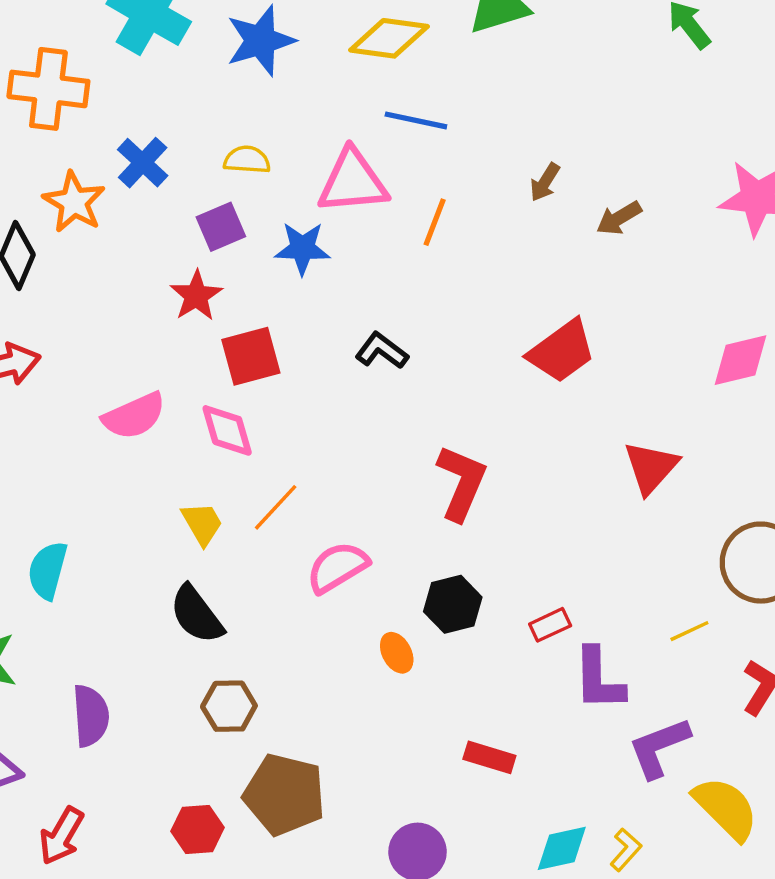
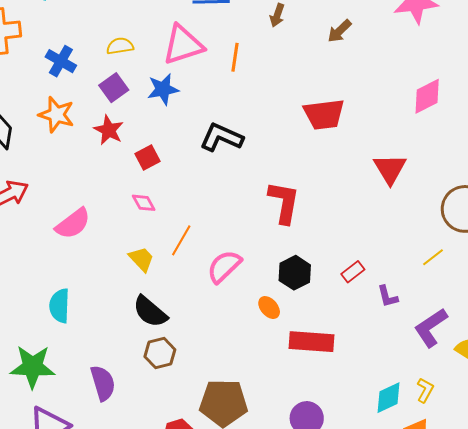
brown arrow: (545, 182) -> (277, 15), moved
orange star: (74, 202) -> (56, 115), moved
black L-shape: (382, 351) -> (221, 137), size x1.4
red trapezoid: (562, 351) -> (324, 114), turned 42
red square: (251, 356) -> (148, 157), size x0.7
pink semicircle: (134, 416) -> (73, 224), moved
pink diamond: (227, 430) -> (144, 203), size x0.7
purple L-shape: (599, 679) -> (388, 296), size x0.6
brown hexagon: (229, 706) -> (160, 353), moved
red rectangle: (489, 757) -> (312, 342), moved, size x1.5

